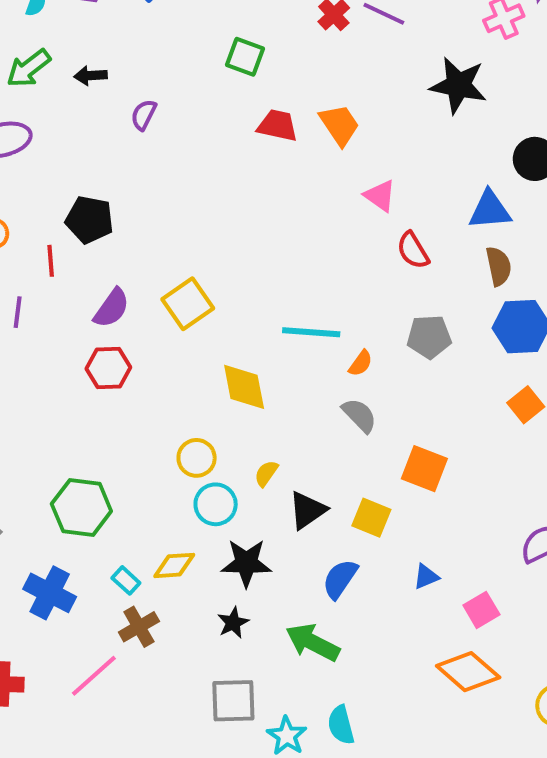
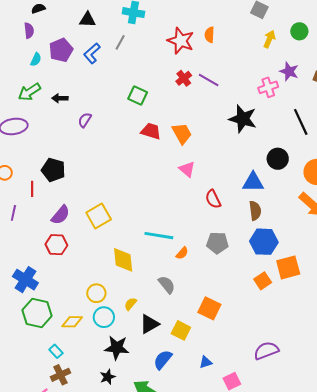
pink triangle: (380, 196) -> (187, 169), moved
gray semicircle: (359, 415) -> (167, 285), moved
yellow diamond: (174, 565) -> (72, 322), moved
blue cross: (50, 593) -> (25, 280), moved

